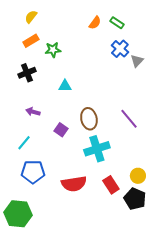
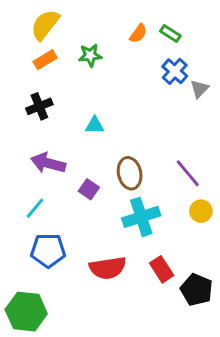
yellow semicircle: (31, 17) -> (45, 25), size x1.6
green star: (53, 50) -> (90, 55), moved
purple arrow: (33, 112) -> (48, 163), size x1.6
yellow circle: (138, 176) -> (201, 211), moved

